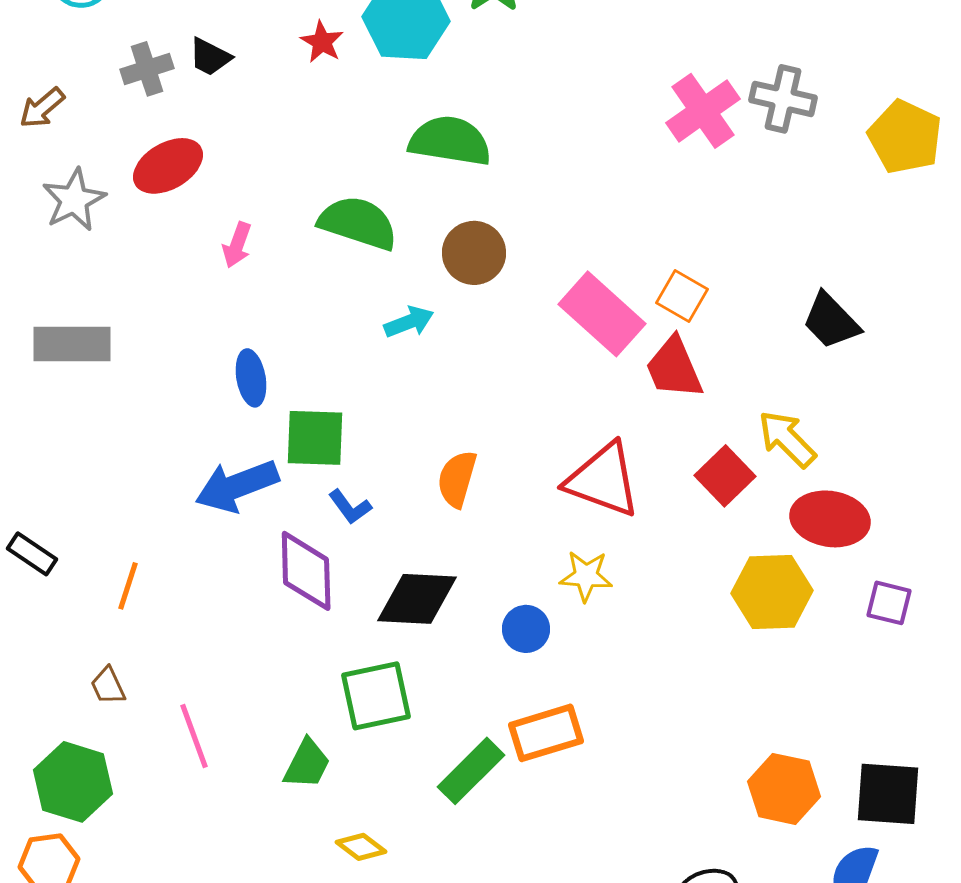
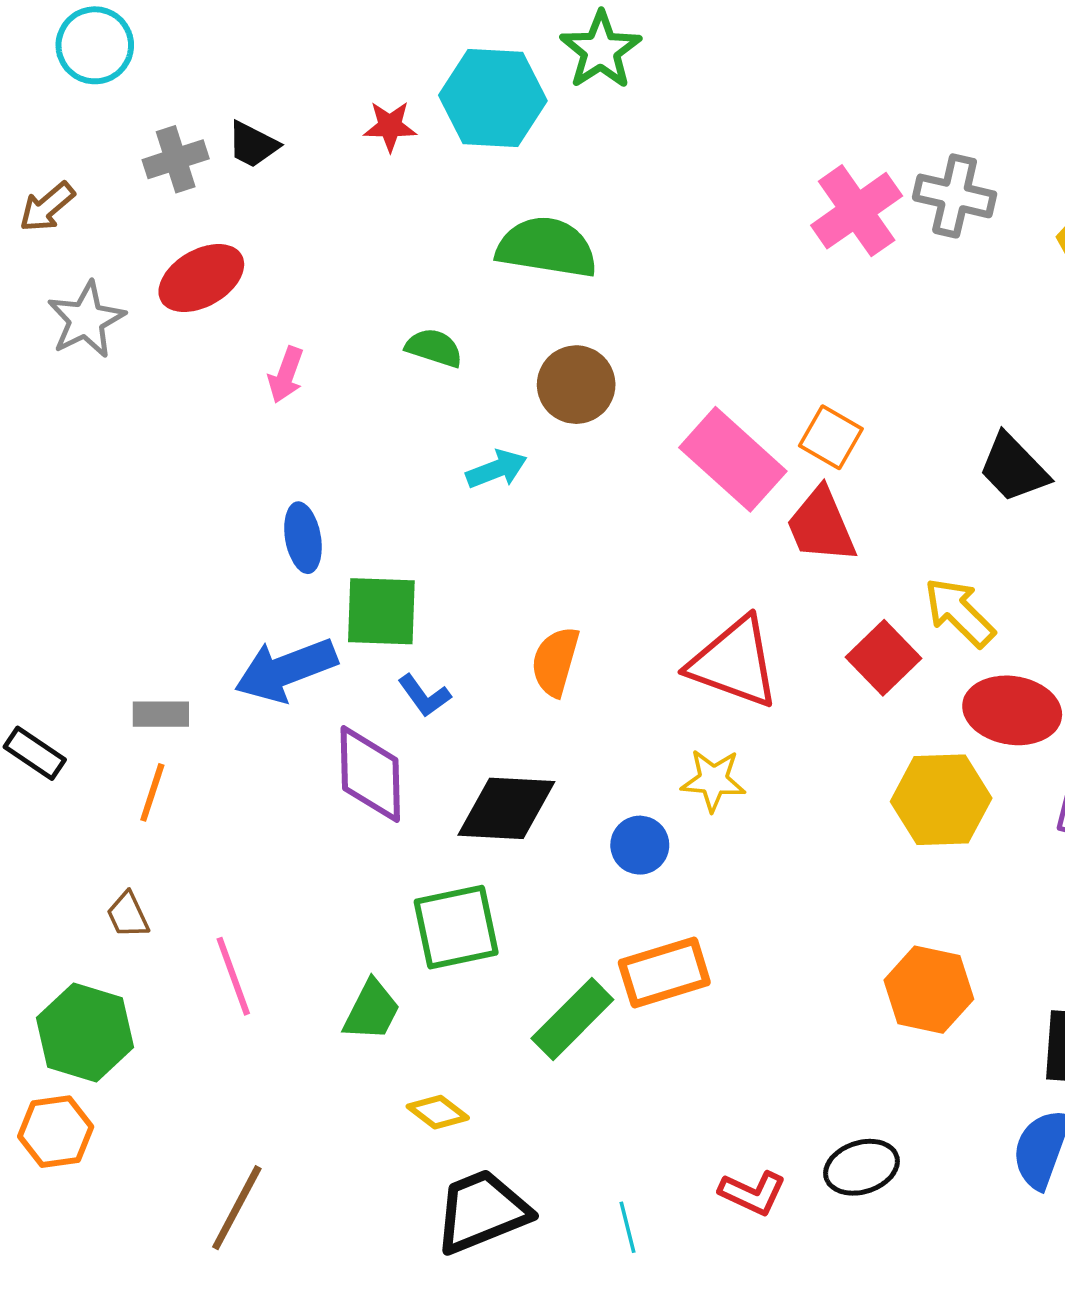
red star: (322, 42) -> (390, 126), turned -30
green semicircle: (358, 223) -> (434, 348), size x0.6
gray rectangle: (72, 344) -> (161, 714), moved, size x0.6
orange hexagon: (784, 789) -> (929, 990), moved

